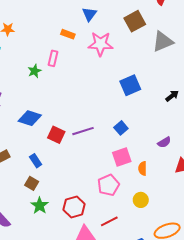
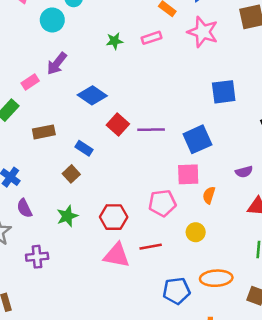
pink rectangle: (53, 58) -> (151, 38), moved, turned 42
blue square: (121, 128) -> (197, 139), size x1.6
blue rectangle: (36, 161) -> (84, 148), turned -40
green star: (40, 206) -> (67, 216), moved

